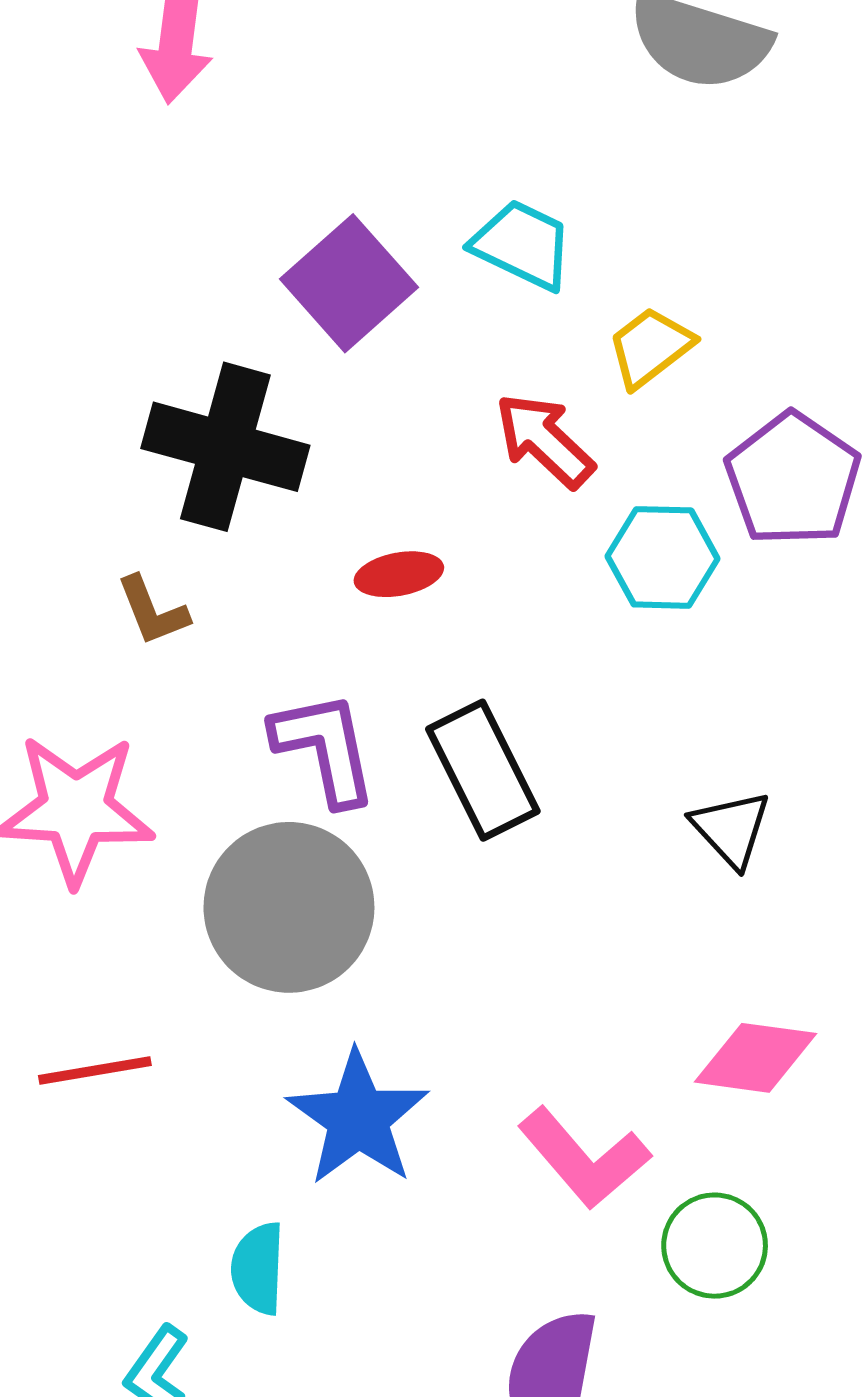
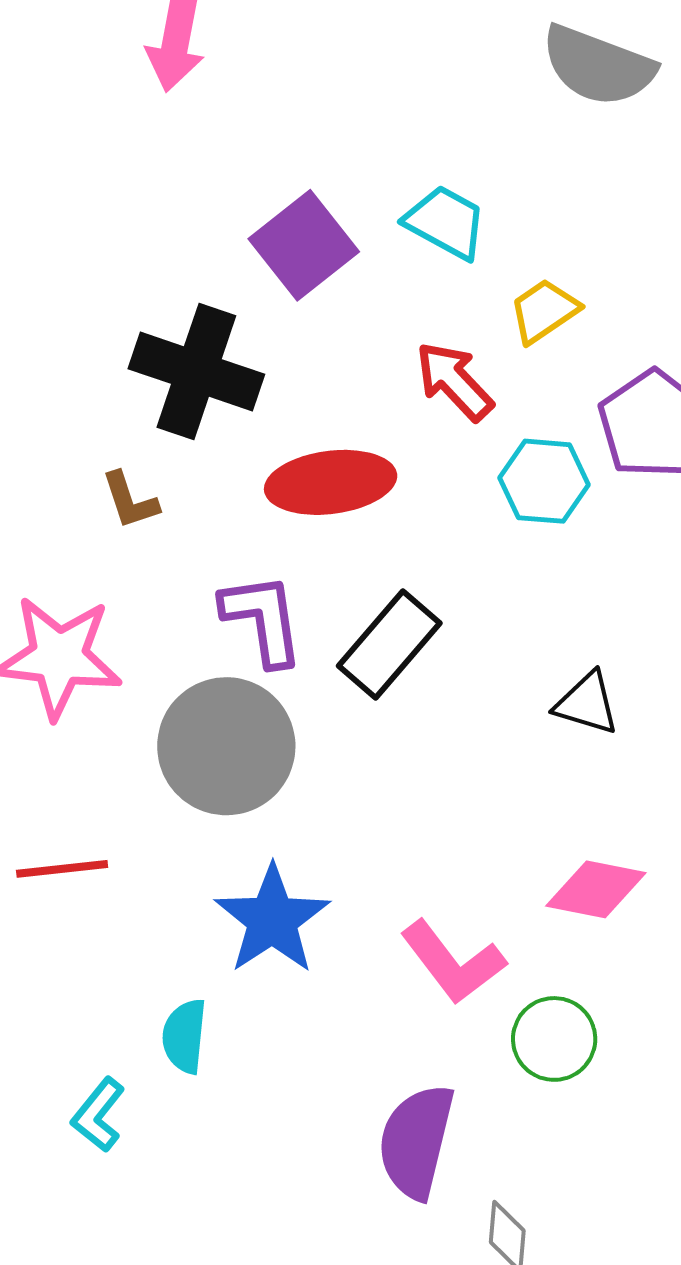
red ellipse: (399, 574) -> (331, 482), size x1.8
black rectangle: (483, 770) -> (389, 645), turned 64
black triangle: (731, 829) -> (587, 703), turned -34

